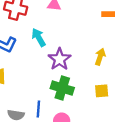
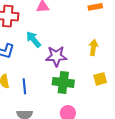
purple star: (60, 59) -> (56, 56), turned -30
blue line: (38, 109) -> (24, 86), moved

